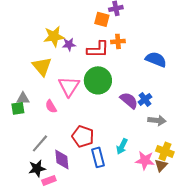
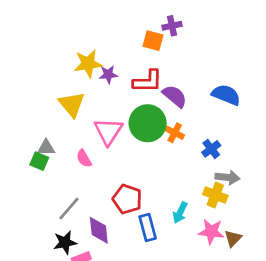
orange cross: (118, 41) -> (175, 133), moved, turned 32
purple semicircle: (129, 100) -> (175, 96), moved
green square: (18, 108) -> (39, 161), turned 32
yellow cross: (165, 151) -> (215, 195), moved

